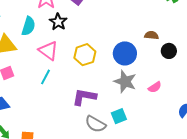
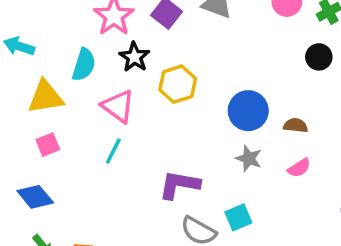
brown semicircle: (152, 35) -> (296, 125), moved
black circle: (169, 51) -> (319, 57), moved
yellow hexagon: (85, 55) -> (178, 84), moved
gray star: (125, 82) -> (249, 158), size x0.7

